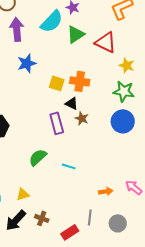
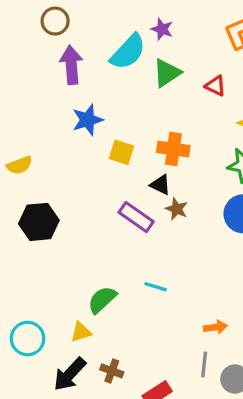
red triangle: (106, 42) -> (215, 86), size x0.6
yellow square: (57, 83) -> (122, 152), moved
purple rectangle: (57, 123) -> (136, 217), turned -40
green semicircle: (38, 157) -> (102, 300), moved
gray line: (90, 217) -> (204, 364), moved

